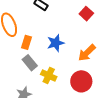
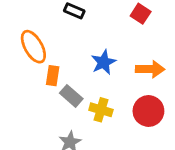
orange rectangle: (27, 42) -> (53, 76), moved
orange arrow: (87, 53) -> (150, 69), turned -126

